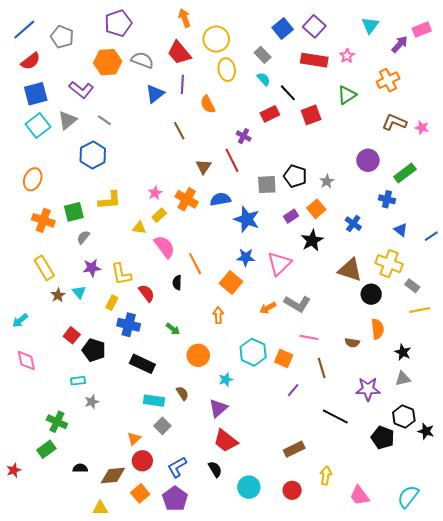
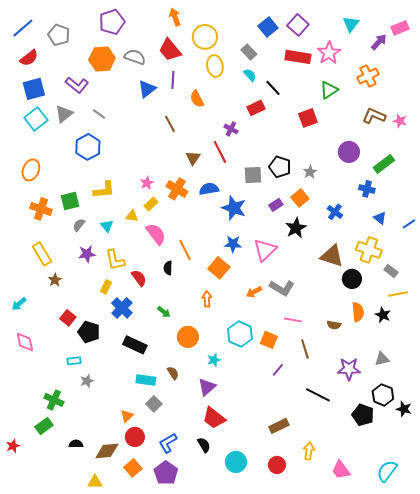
pink star: (347, 56) -> (329, 53), size x1.6
red square: (311, 115) -> (308, 118), moved
cyan triangle: (79, 292) -> (107, 226), moved
blue cross: (129, 325) -> (122, 308), turned 30
black star: (403, 352) -> (383, 315), moved

